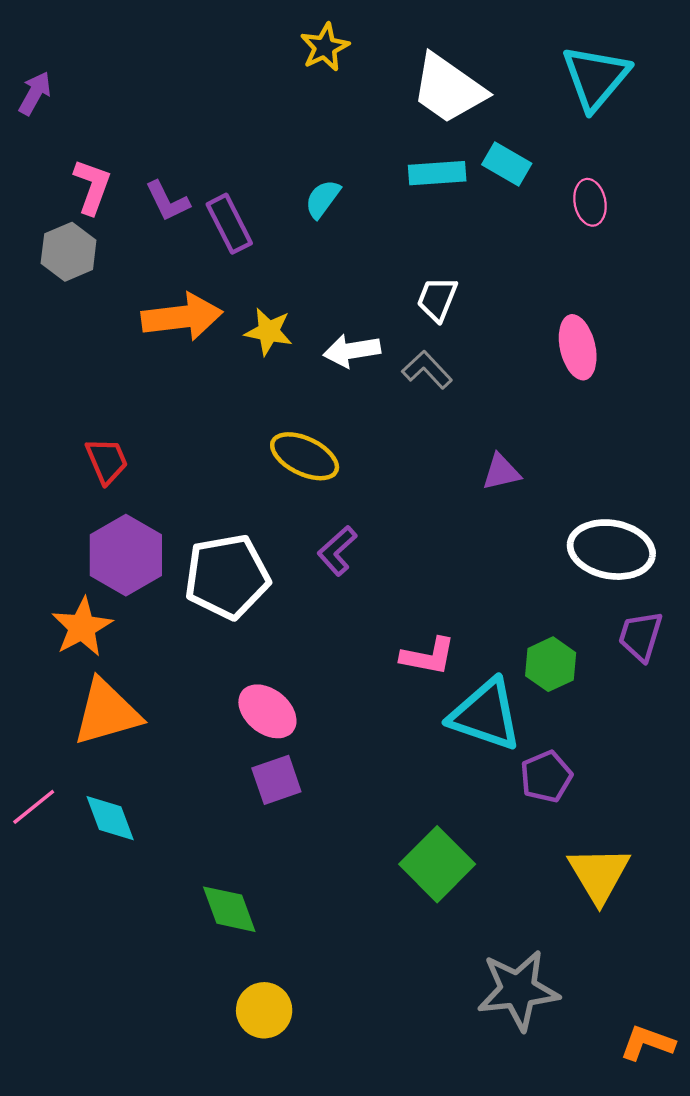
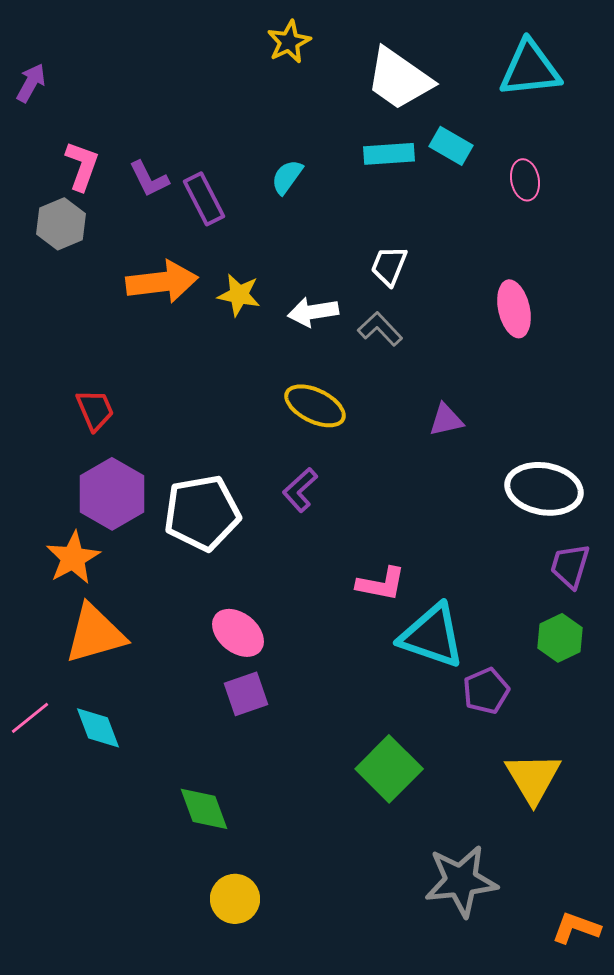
cyan triangle: (596, 78) -> (530, 69), turned 44
yellow ellipse: (305, 456) -> (315, 406), moved
green hexagon: (551, 664) -> (560, 638), moved

